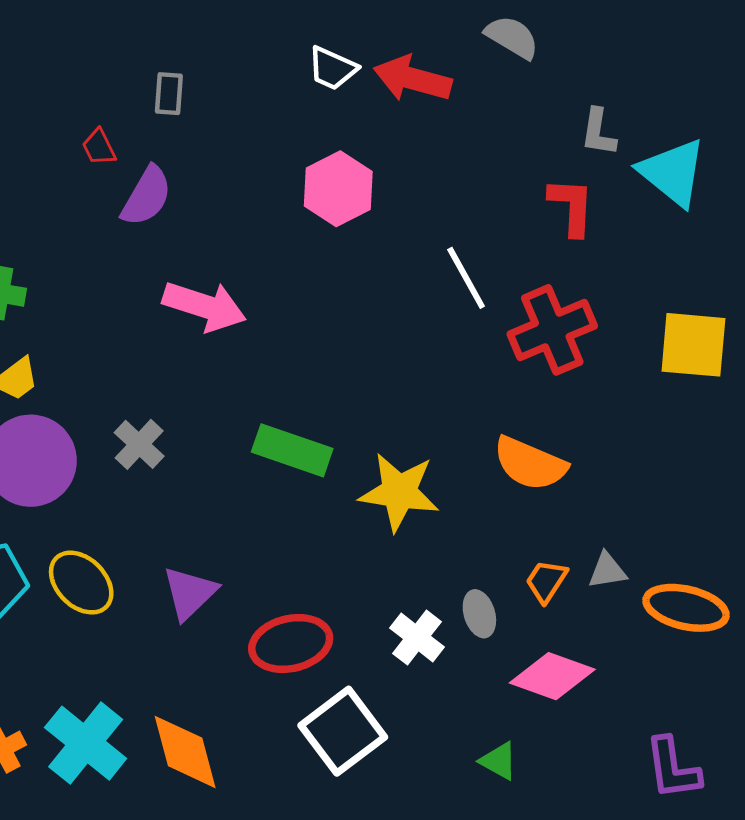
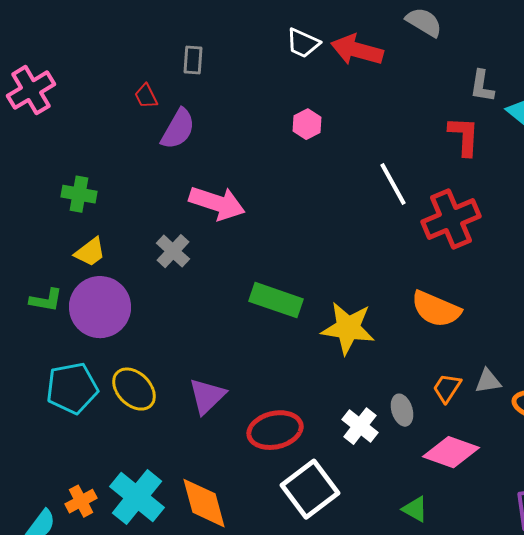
pink hexagon: (338, 189) -> (307, 124), size x0.6
gray cross: (139, 444) -> (173, 251), moved

